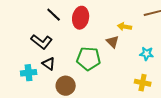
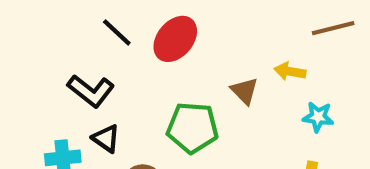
red ellipse: (81, 18) -> (175, 39), turned 30
yellow arrow: (125, 27) -> (290, 71), moved

